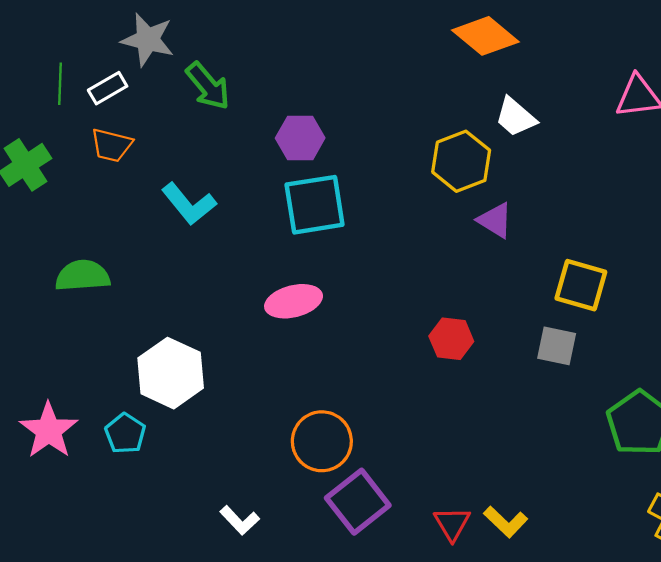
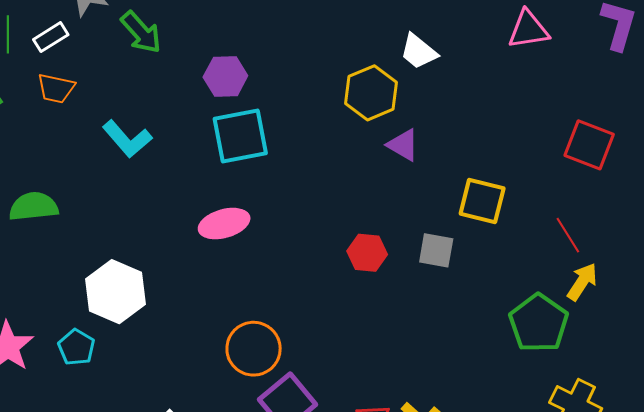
gray square: (557, 346) -> (436, 250), moved

